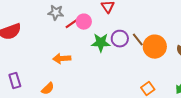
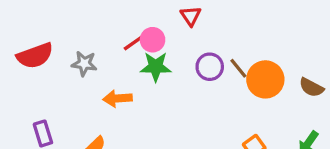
gray star: (56, 13) -> (84, 64), moved
green star: (101, 43) -> (156, 67), moved

